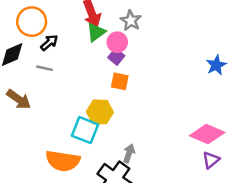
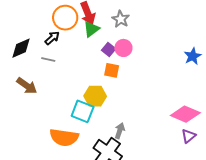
orange circle: (32, 22) -> (65, 18), moved
pink circle: (117, 42) -> (123, 48), moved

